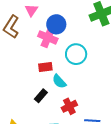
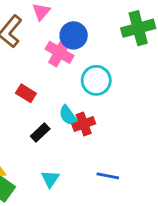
red rectangle: (45, 67) -> (26, 93), moved, turned 32
red cross: (69, 106) -> (84, 124), moved

